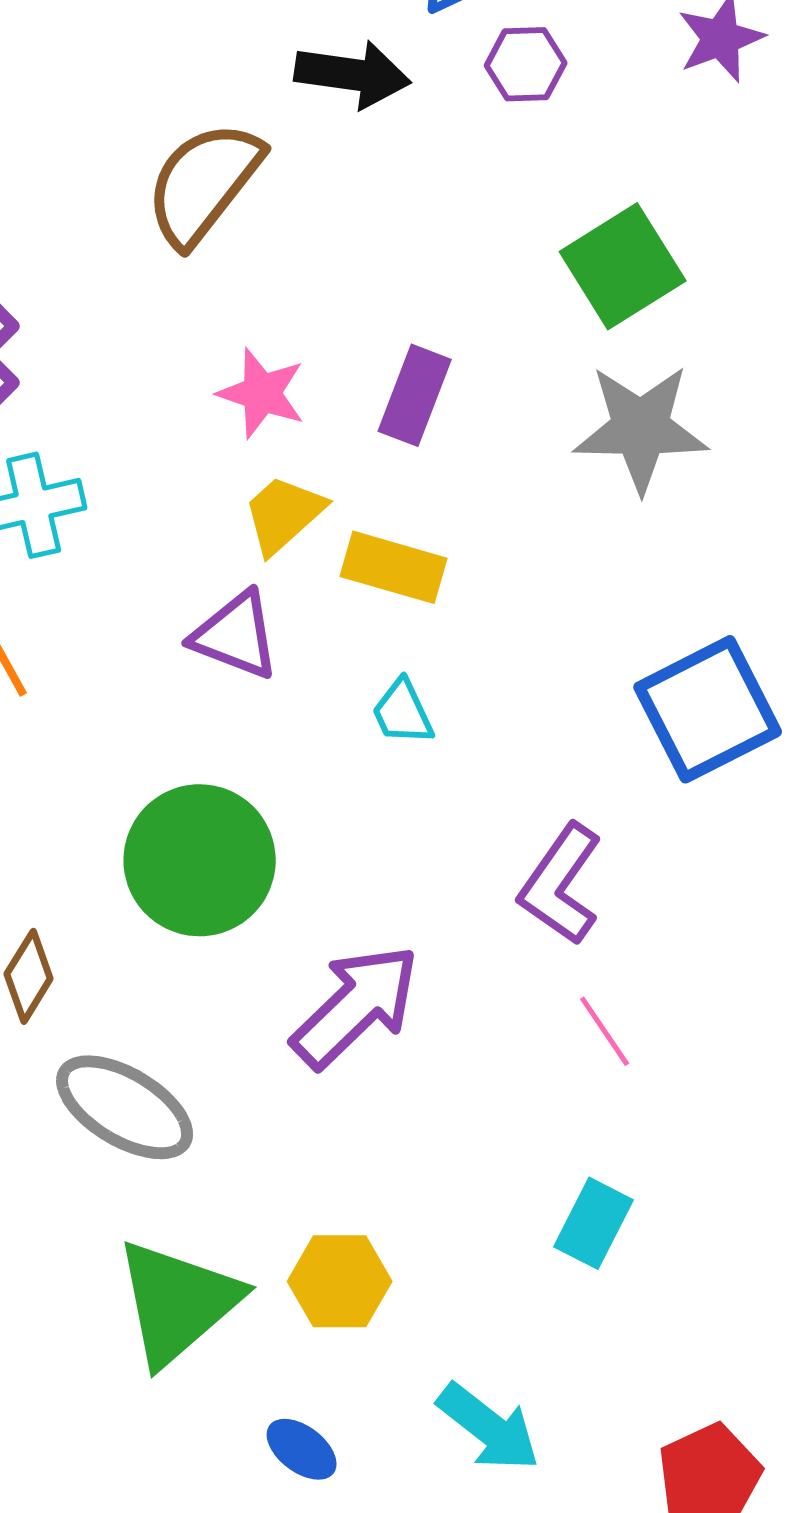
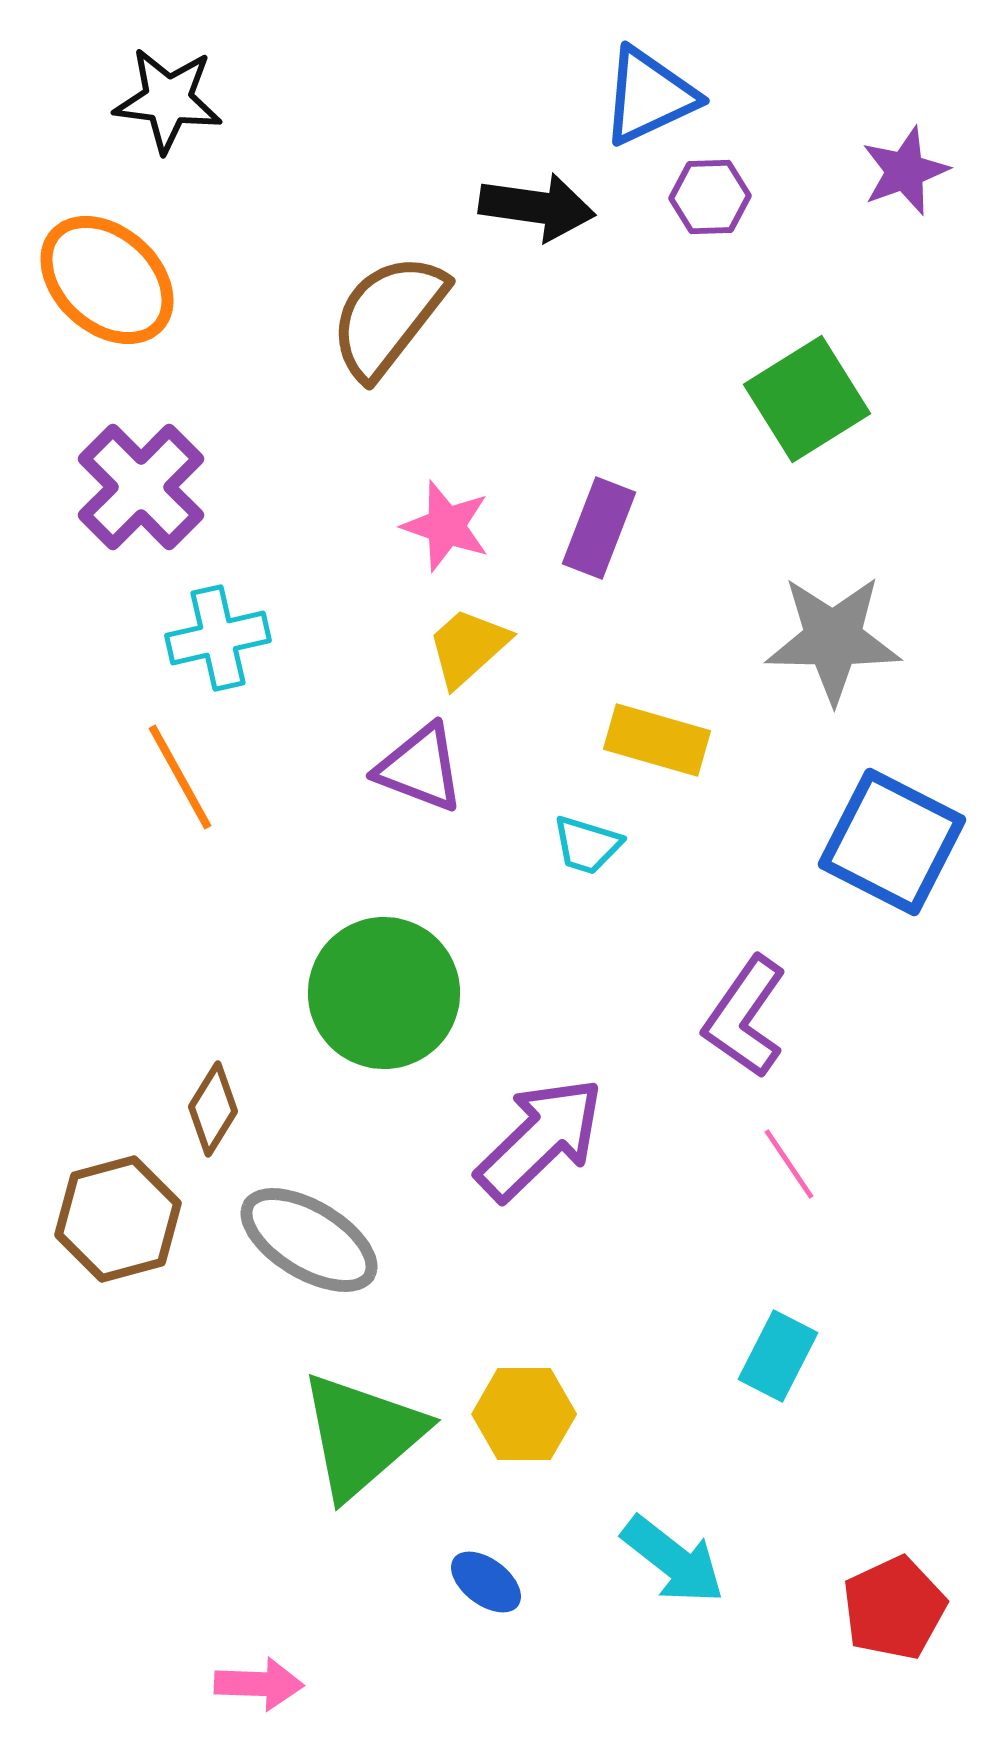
gray star: (641, 428) -> (833, 639), moved
yellow rectangle: (394, 567) -> (657, 740), moved
blue square: (708, 709) -> (892, 842), turned -36
cyan trapezoid: (403, 712) -> (587, 845), turned -48

